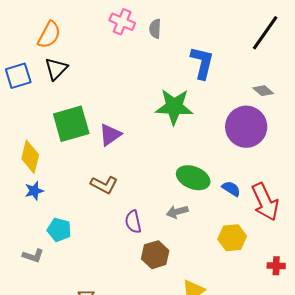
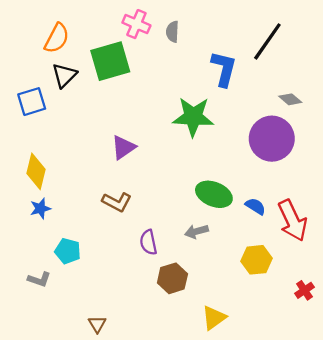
black line: (265, 33) -> (267, 41), moved
blue square: (18, 76) -> (32, 102), moved
green square: (71, 124) -> (110, 61), moved
red cross: (276, 266) -> (305, 290), turned -36

